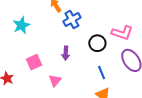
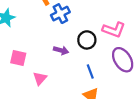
purple arrow: (66, 53) -> (61, 50), moved, turned -80
pink square: (34, 62) -> (18, 58), turned 35

